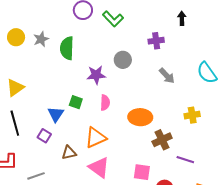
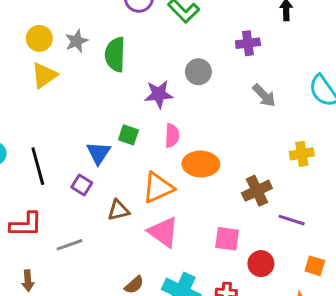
yellow triangle: (15, 88) -> (44, 75), moved
orange ellipse: (140, 117) -> (201, 164), moved

